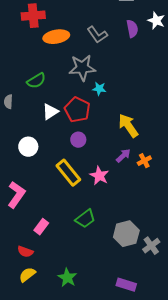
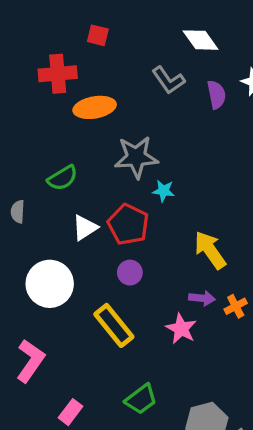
gray L-shape: (97, 35) -> (168, 80), moved
white circle: (28, 147) -> (50, 284), size x1.5
purple arrow: (123, 156) -> (202, 298), turned 49
pink star: (99, 176) -> (181, 329), moved

